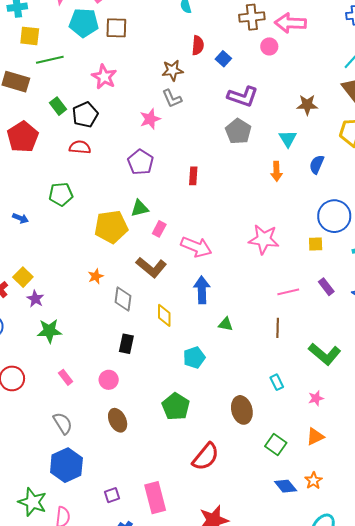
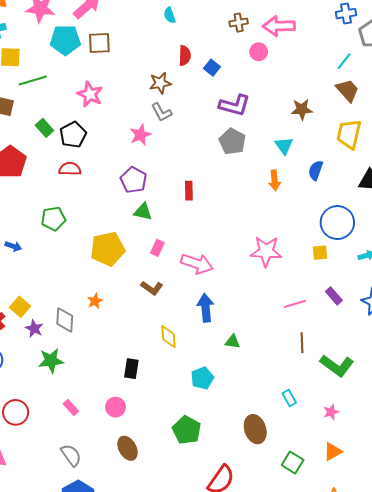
brown cross: (252, 17) -> (239, 23), size x0.7
green triangle: (140, 208) -> (143, 212), moved, turned 30
brown L-shape: (151, 267) -> (152, 288), size x0.7
gray diamond: (123, 299) -> (65, 320), moved
brown line: (278, 328) -> (302, 343), moved

